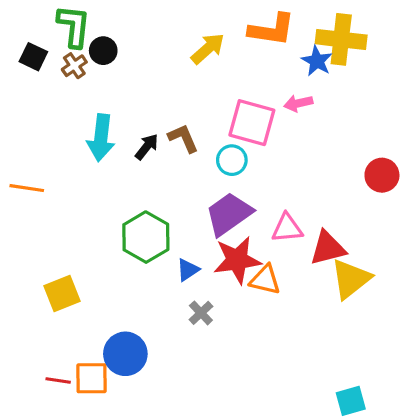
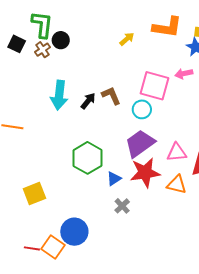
yellow arrow: (208, 49) -> (127, 39), size x0.7
orange triangle: (265, 280) -> (177, 184), moved
orange square: (91, 378) -> (53, 247), turned 35

